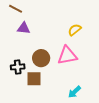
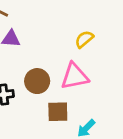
brown square: (34, 79) -> (58, 112), moved

